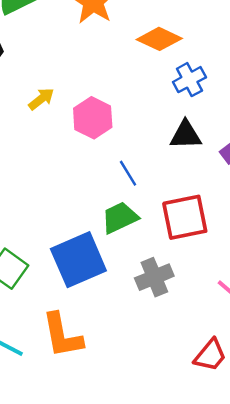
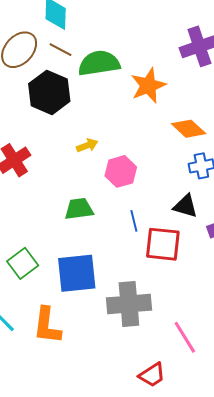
red square: (185, 217) -> (163, 244), moved
green trapezoid: (120, 218) -> (79, 209), moved
gray cross: (154, 277) -> (129, 304), size x1.5

